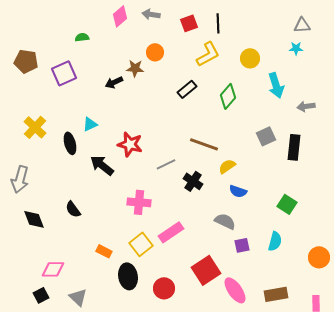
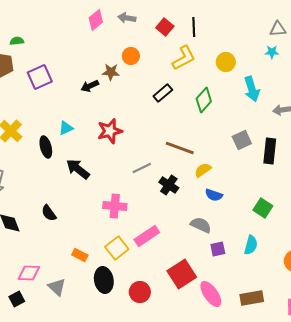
red square: (189, 23) -> (165, 27), turned -30
green semicircle: (82, 37) -> (17, 41), moved
red star: (130, 144) -> (110, 131), moved, turned -30
gray triangle: (78, 297) -> (57, 287), moved

